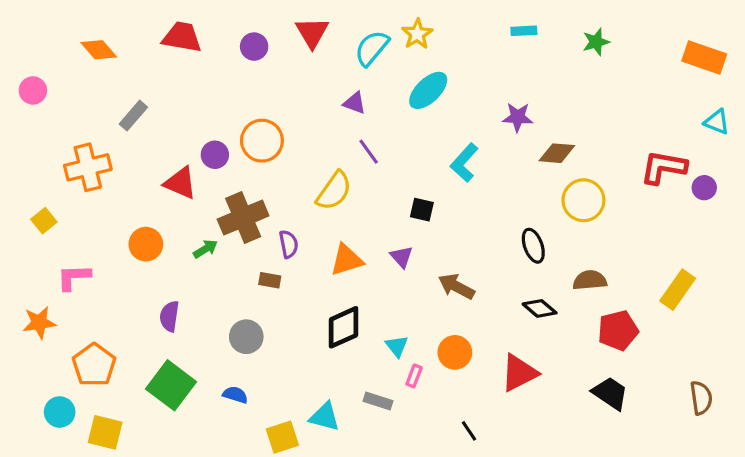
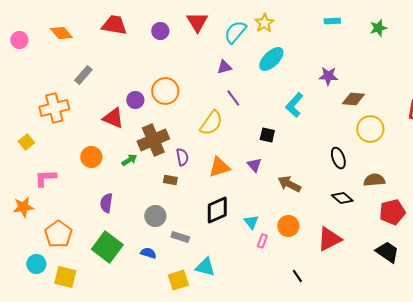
pink circle: (33, 90) -> (19, 40), moved
purple triangle: (354, 103) -> (224, 67), turned -35
gray rectangle: (378, 401) -> (180, 237), moved

